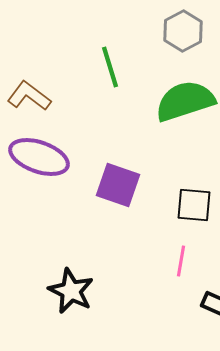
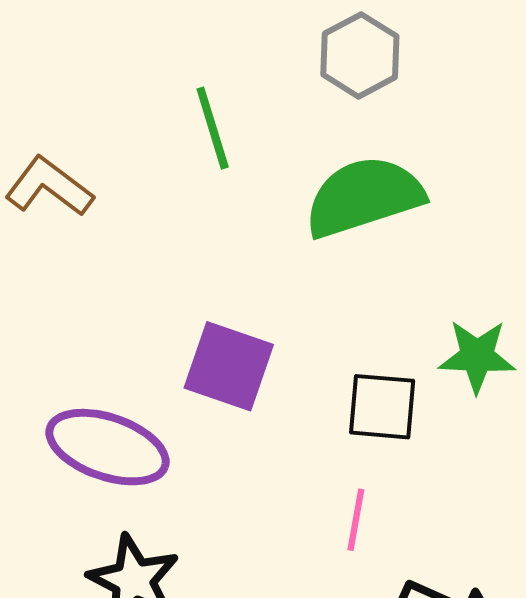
purple ellipse: (39, 157) -> (108, 447), moved

